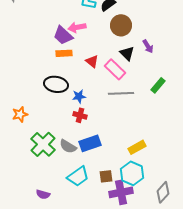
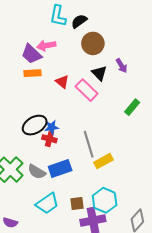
black ellipse: (56, 84) -> (35, 125), moved, turned -40
gray line: (121, 93) -> (89, 144), moved, turned 75
blue star: (79, 96) -> (52, 127), moved
yellow rectangle: (137, 147) -> (104, 161), moved

